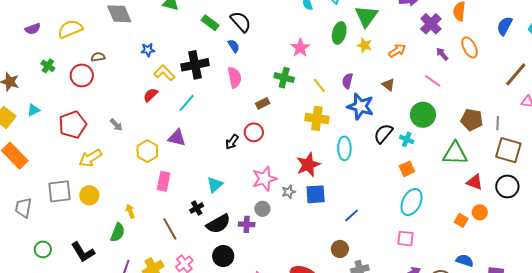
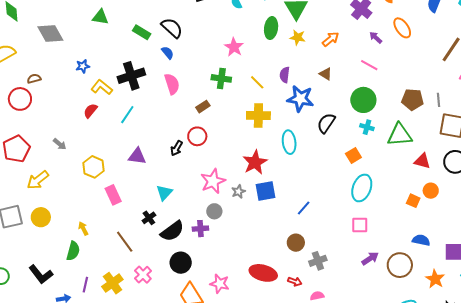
purple triangle: (177, 138) -> (137, 156), moved
cyan cross: (407, 139) -> (367, 127), moved
pink rectangle: (164, 181) -> (113, 195), turned -30

